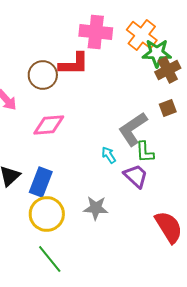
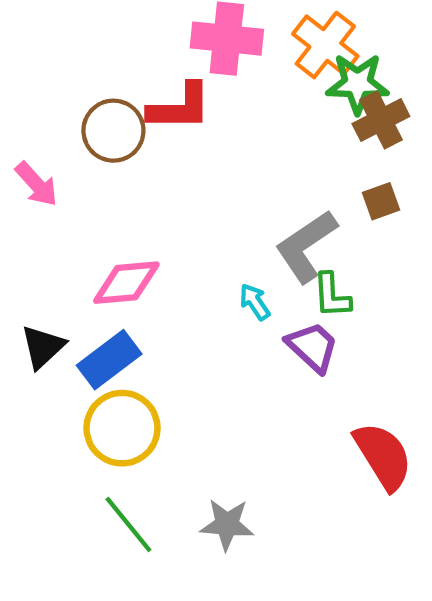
pink diamond: (49, 125) -> (126, 283), moved
blue rectangle: (41, 182) -> (109, 360), turned 32
gray star: (96, 208) -> (227, 524), moved

